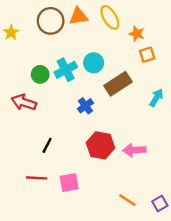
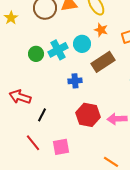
orange star: (137, 34) -> (101, 30), moved
red arrow: (24, 102) -> (20, 97), moved
blue cross: (85, 106) -> (75, 81), turned 32
red line: (37, 178) -> (33, 143), turned 48

